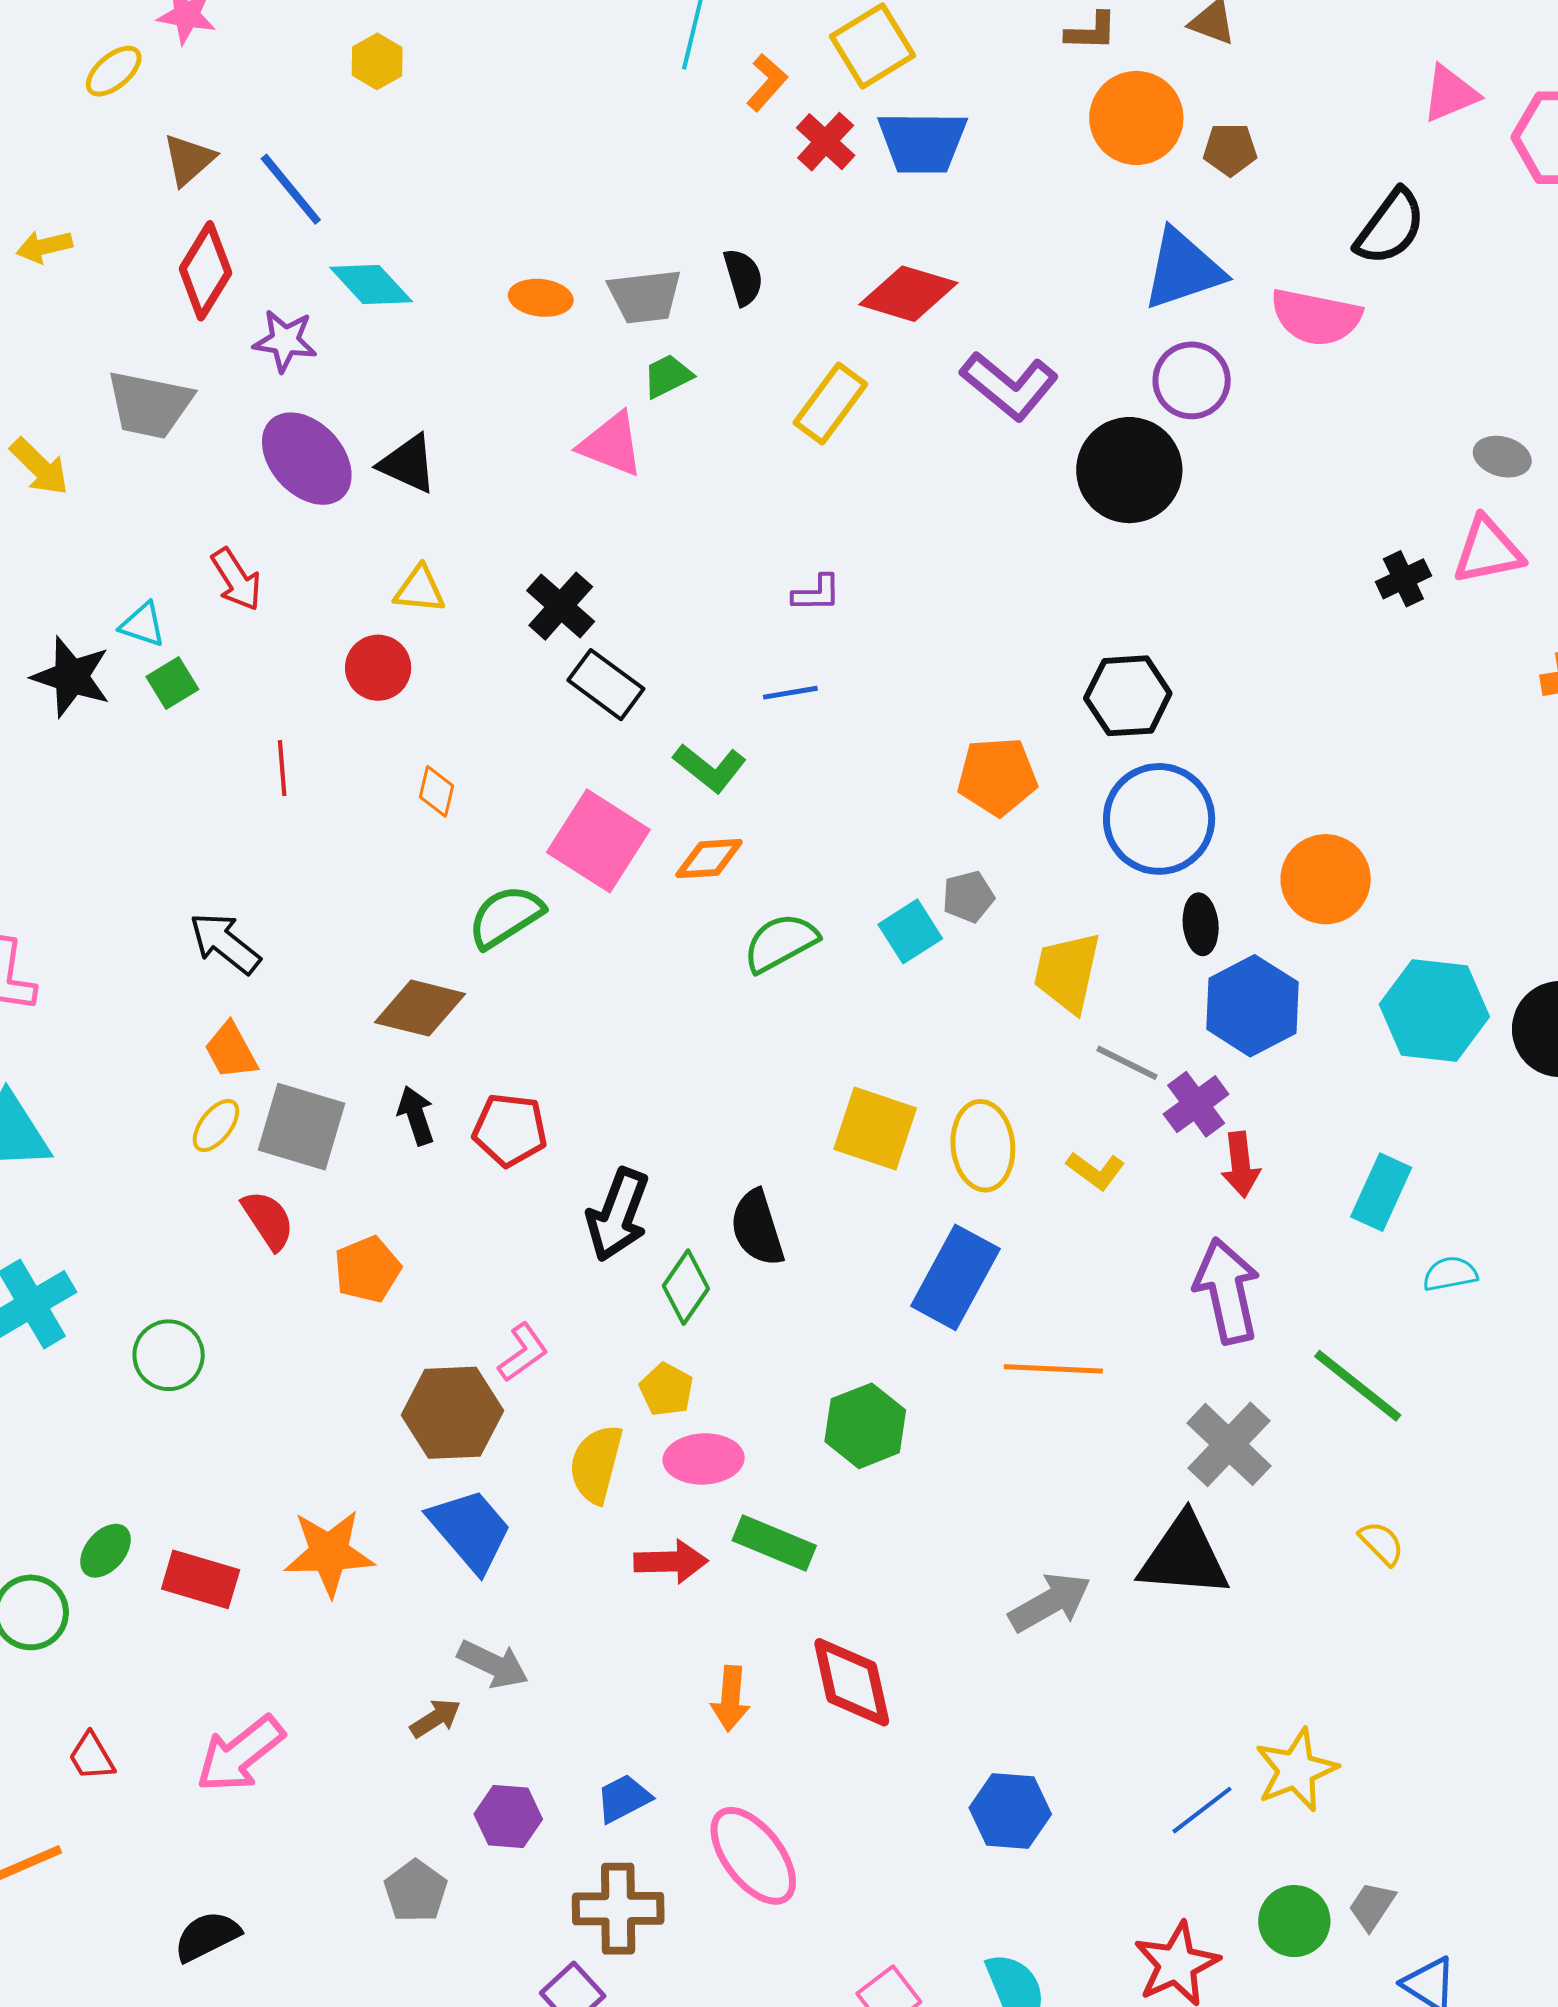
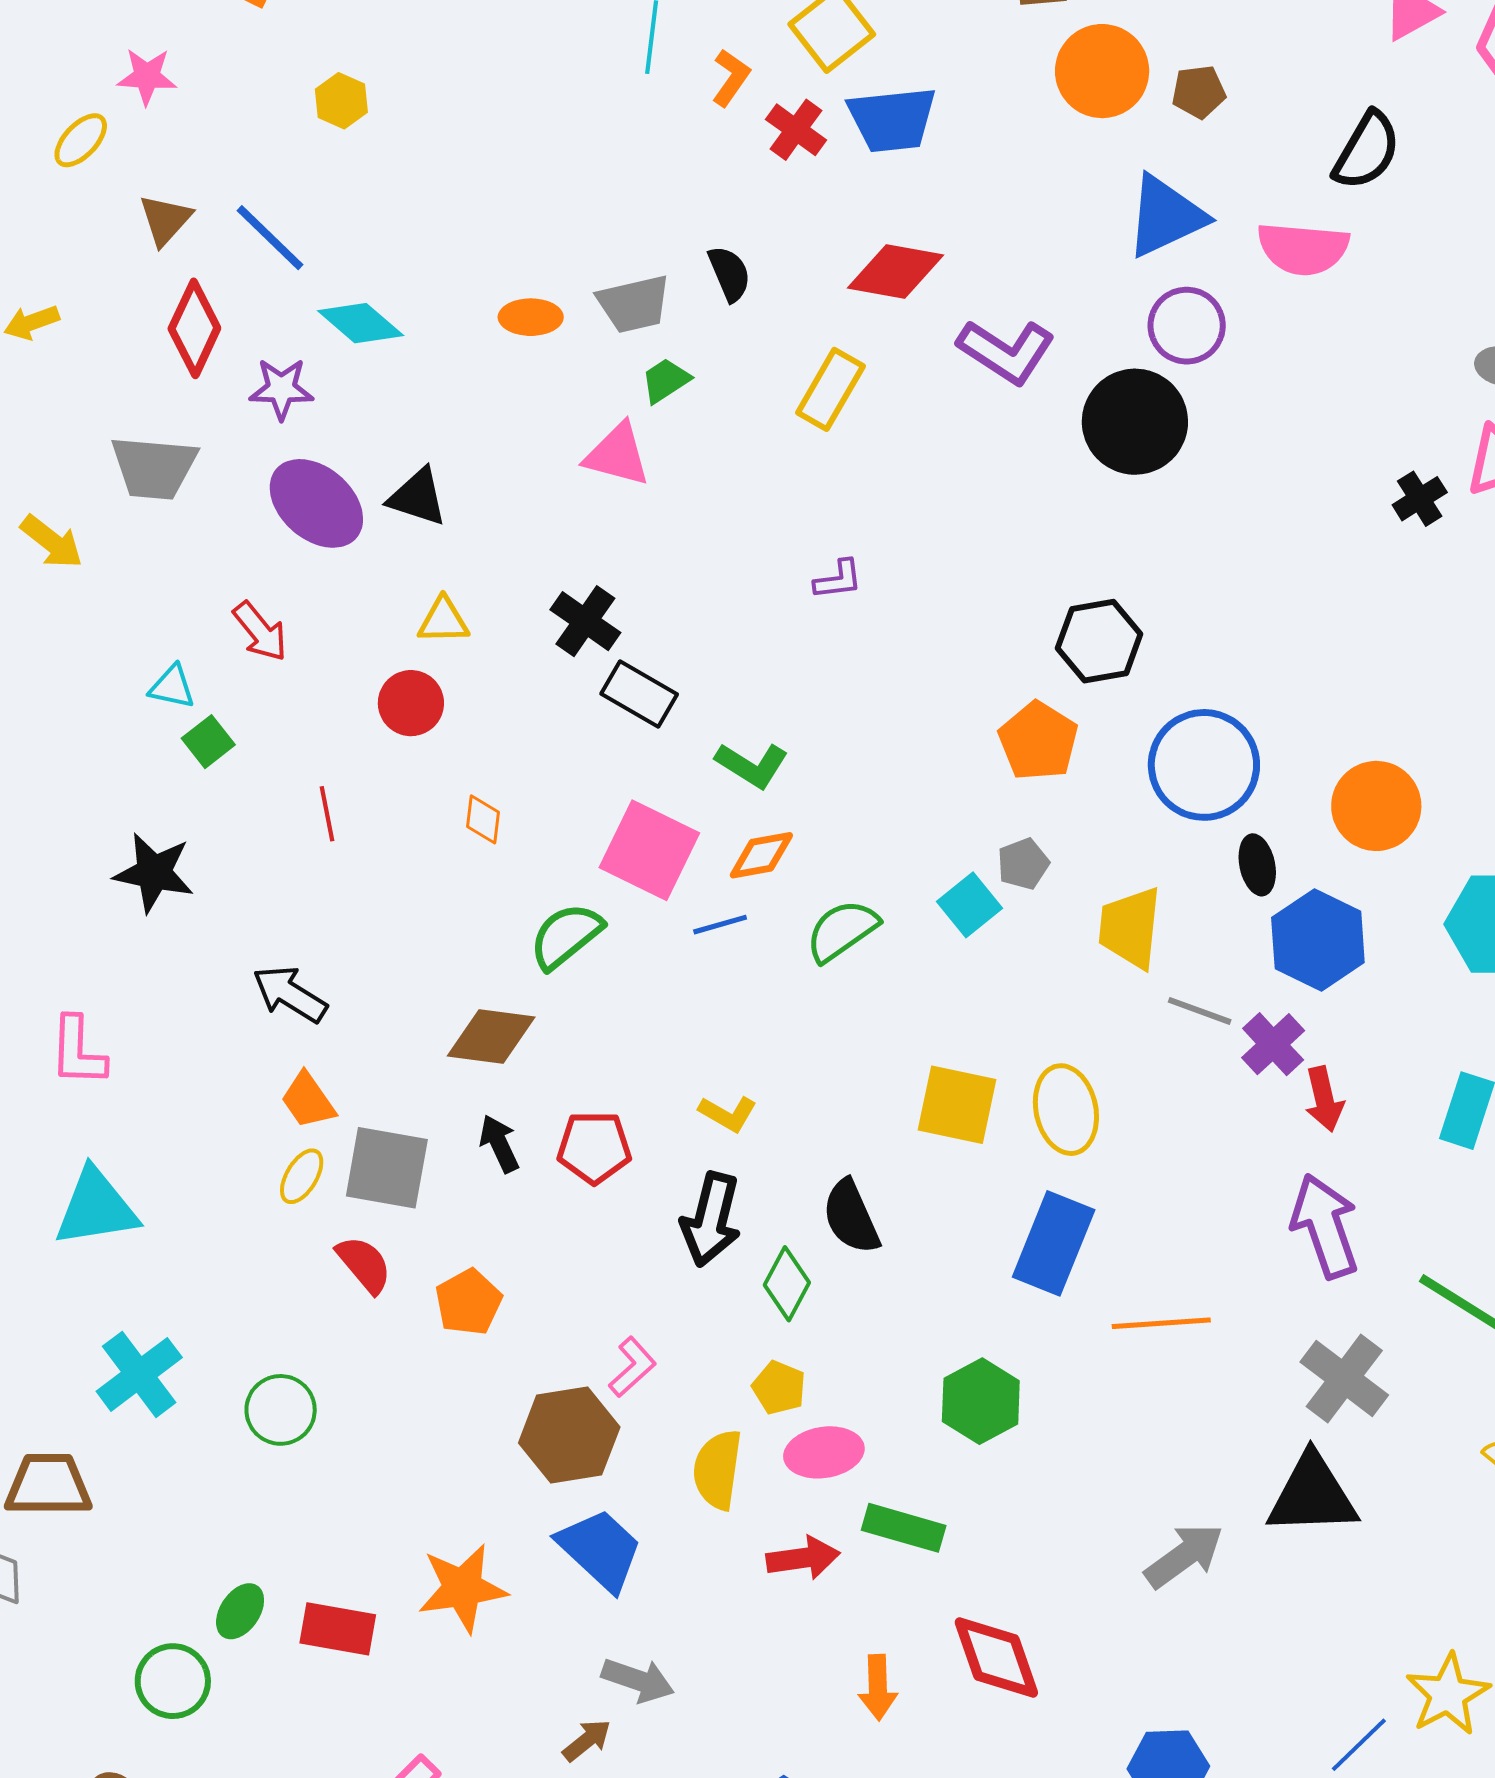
black star: (71, 677) -> (154, 873), moved
blue line: (790, 693) -> (720, 925), moved
black hexagon: (1128, 696) -> (1099, 641), moved
orange pentagon: (997, 776) -> (1038, 741), turned -30
yellow L-shape: (1096, 1171) -> (728, 1114), moved

